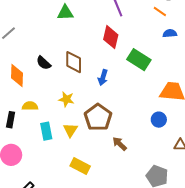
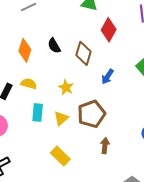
red diamond: (111, 37) -> (109, 30), moved
brown arrow: (120, 144) -> (105, 146), turned 35

